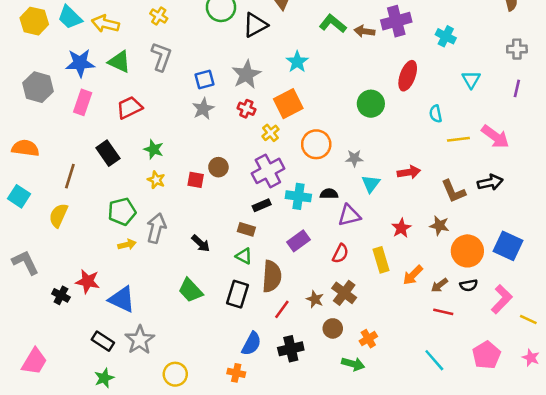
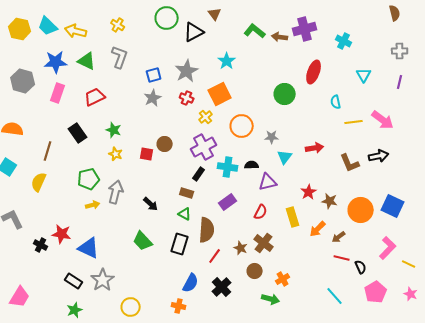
black rectangle: (262, 205) -> (199, 174), turned -32
brown star: (439, 226) -> (330, 201), moved
black semicircle: (469, 285) -> (361, 267), moved, turned -104
black cross: (291, 349) -> (222, 287), turned -30

